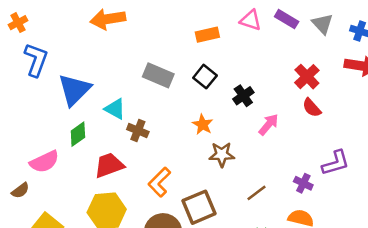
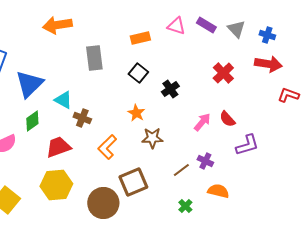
gray rectangle: (158, 75) -> (94, 58), moved, turned 60
red semicircle: (312, 108) -> (227, 119), moved
pink arrow: (269, 125) -> (202, 122), moved
orange L-shape: (159, 182) -> (107, 147), moved
purple cross: (303, 183) -> (205, 161), moved

